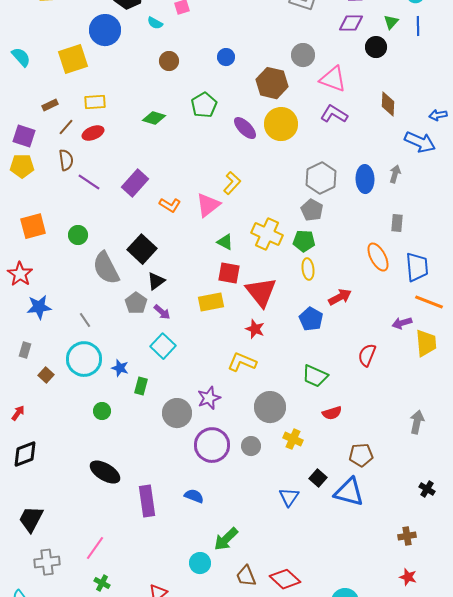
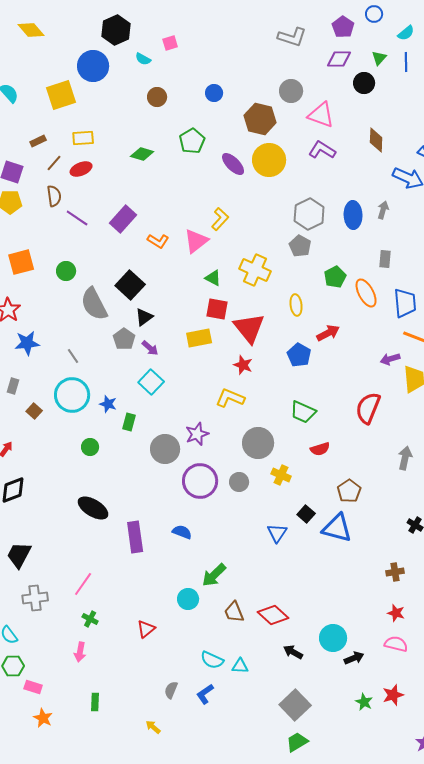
green pentagon: (304, 241) -> (335, 277), moved, turned -30
red semicircle: (367, 355) -> (368, 408), moved, size x1.4
brown pentagon: (361, 455) -> (349, 491), turned -30

